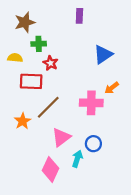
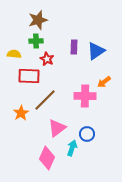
purple rectangle: (79, 16) -> (74, 47), moved
brown star: (25, 22) -> (38, 20), moved

